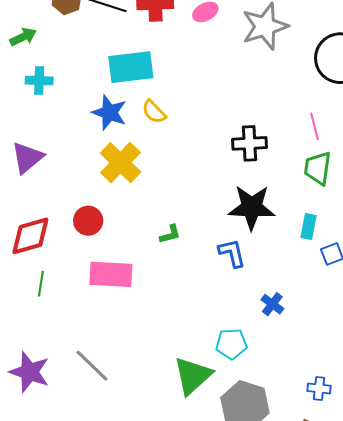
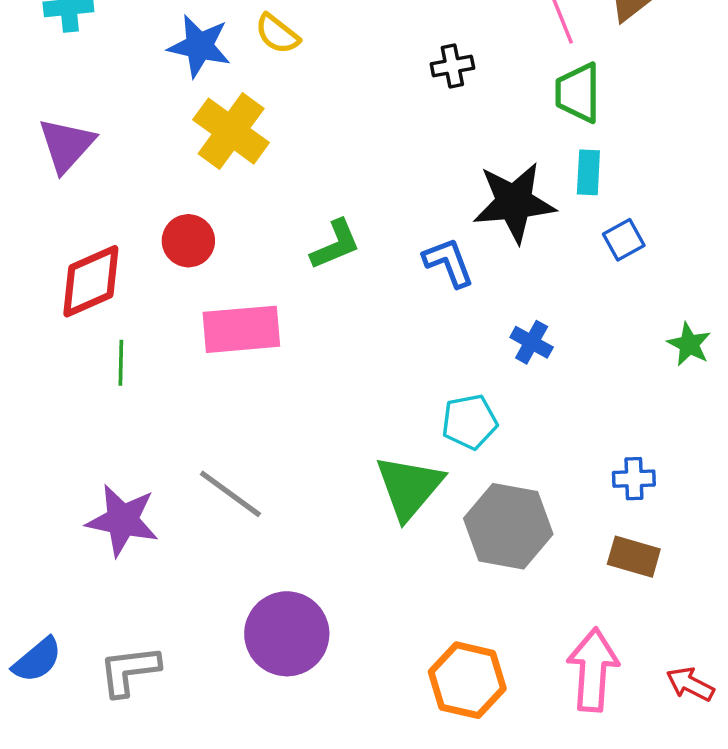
black cross: (249, 143) -> (452, 66), size x0.7
black star: (252, 207) -> (514, 202), moved
cyan rectangle: (308, 226) -> (588, 172), moved
green L-shape: (170, 234) -> (335, 245), size x1.4

